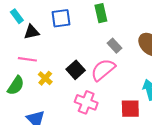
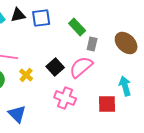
green rectangle: (101, 13) -> (77, 27), moved, turned -30
black triangle: (32, 32) -> (18, 15), moved
gray rectangle: (115, 46) -> (92, 44), turned 56

